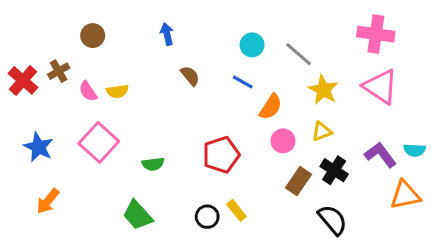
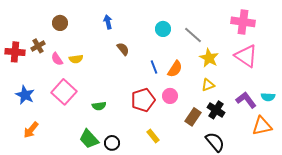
red cross: (23, 80) -> (15, 52), turned -36
blue line: (243, 82) -> (154, 67), moved, turned 40
pink circle: (283, 141) -> (170, 96), moved
black circle: (207, 217) -> (112, 143), moved

